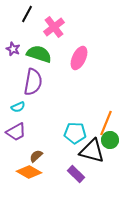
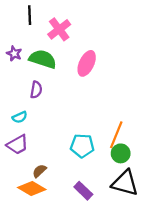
black line: (27, 14) -> (30, 15), turned -30
purple semicircle: (33, 82) -> (36, 90), size x0.6
black triangle: (92, 151) -> (125, 183), moved

